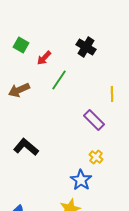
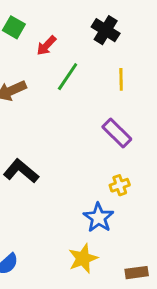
yellow line: (112, 94) -> (121, 79), moved
yellow cross: (96, 157) -> (120, 185), turned 32

